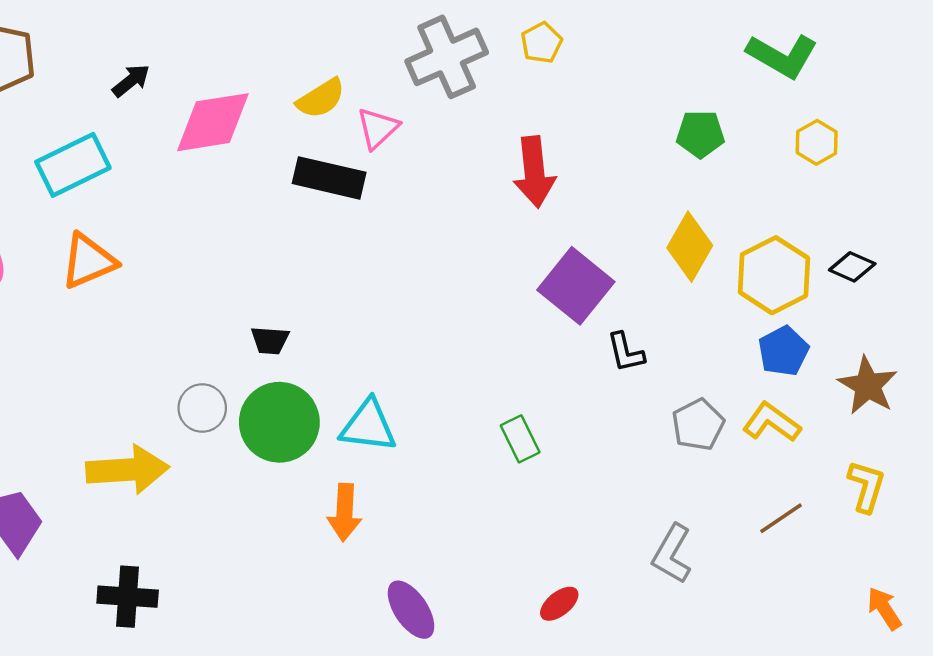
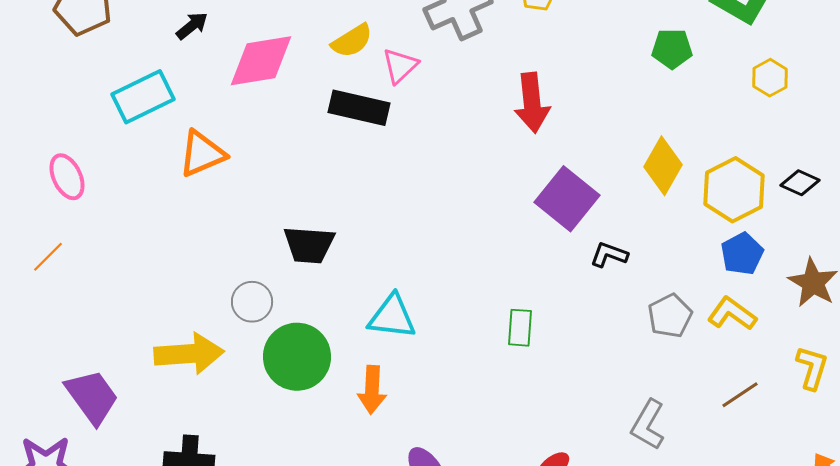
green pentagon: (700, 134) -> (672, 49), moved
orange triangle: (88, 261) -> (202, 154), moved
black trapezoid: (270, 340) -> (309, 245), size x1.6
black L-shape: (626, 352) -> (609, 255), turned 123
green circle: (279, 422) -> (297, 357), moved
green rectangle: (520, 439) -> (520, 328), turned 30

